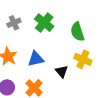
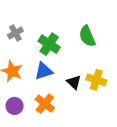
green cross: (44, 23) -> (49, 44), moved
yellow cross: (83, 59) -> (96, 80), moved

